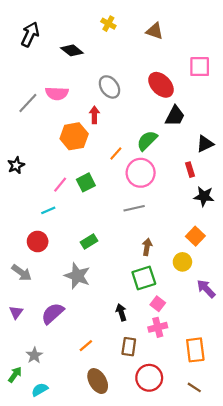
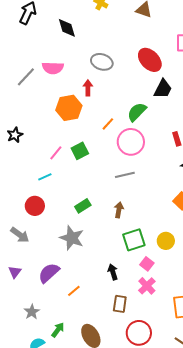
black diamond: (72, 50) -> (67, 28), turned 35
gray ellipse: (109, 87) -> (102, 62), turned -35
brown arrow: (147, 247) -> (119, 210), moved
yellow circle: (182, 262) -> (166, 241), moved
pink cross: (158, 327) -> (147, 286), turned -30
orange line: (86, 346) -> (74, 291), moved
green arrow: (15, 375) -> (58, 330), moved

